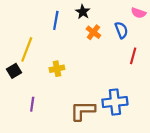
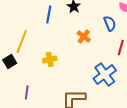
orange cross: (93, 32) -> (84, 36), moved
blue cross: (115, 102) -> (105, 74), moved, turned -30

